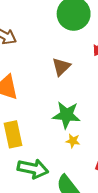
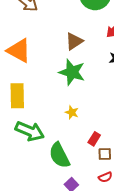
green star: (66, 115) -> (72, 72), moved

